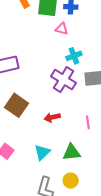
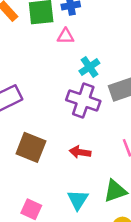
red arrow: (52, 117) -> (80, 152), turned 35

